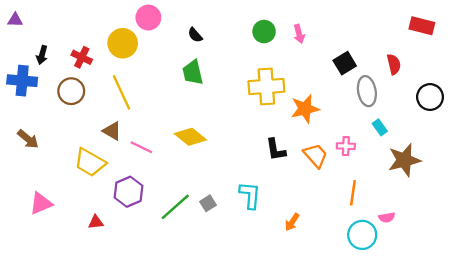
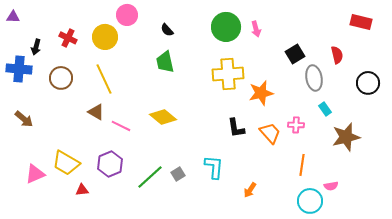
green circle: (264, 32) -> (226, 27), size x1.5
red cross: (82, 57) -> (68, 38), moved
yellow trapezoid: (90, 162) -> (66, 163), moved

